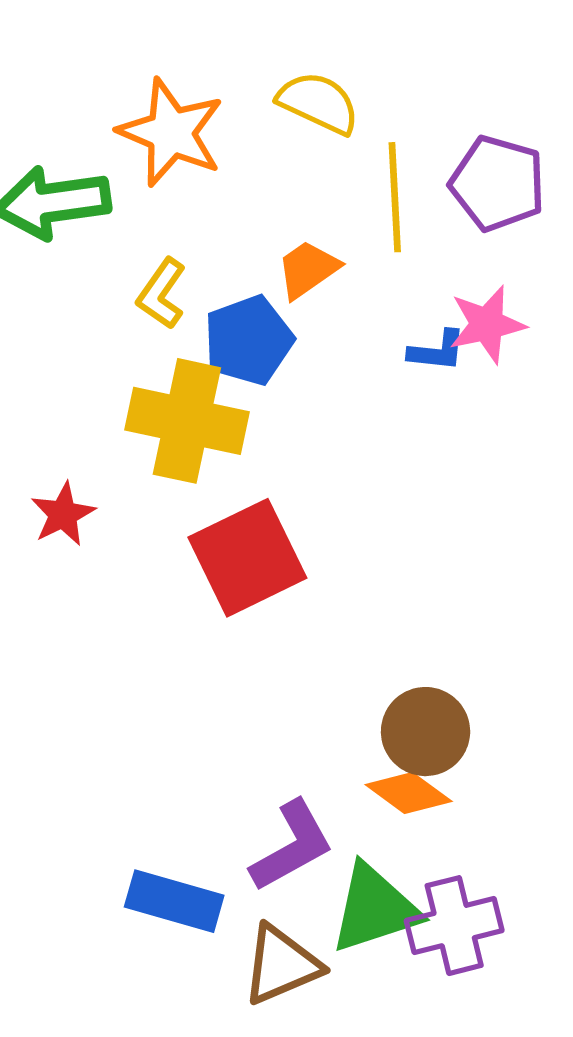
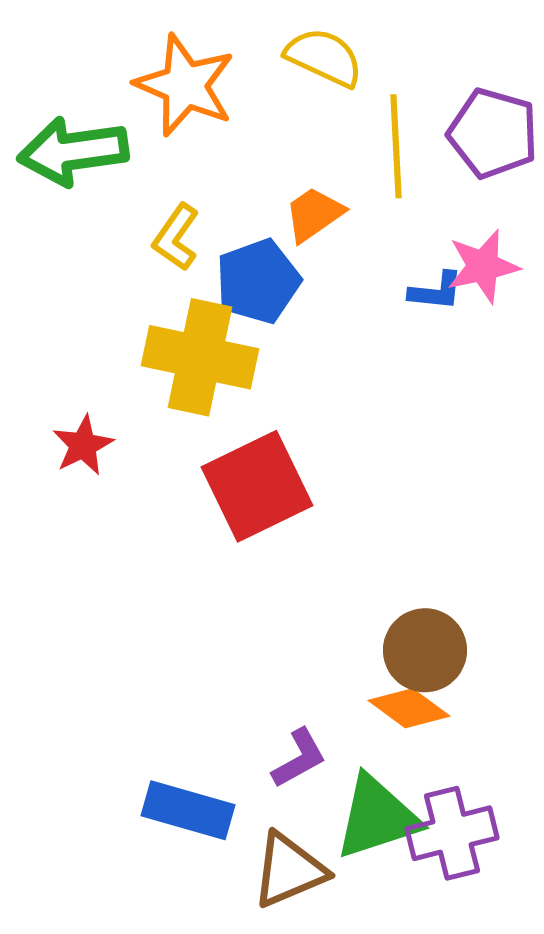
purple L-shape: (292, 846) -> (299, 758), size x0.7

